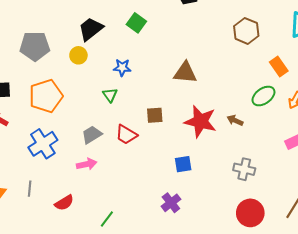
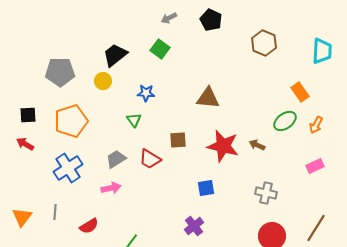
brown hexagon: (246, 31) -> (264, 43), moved

